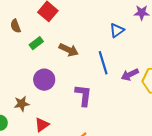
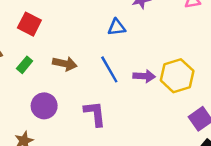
blue triangle: (117, 30) -> (117, 27), turned 42
purple arrow: (130, 75) -> (144, 76), turned -138

